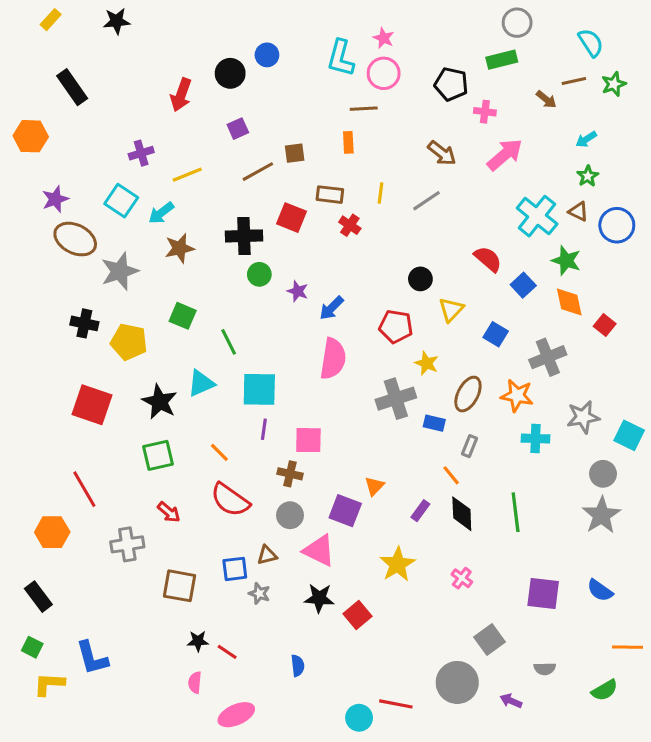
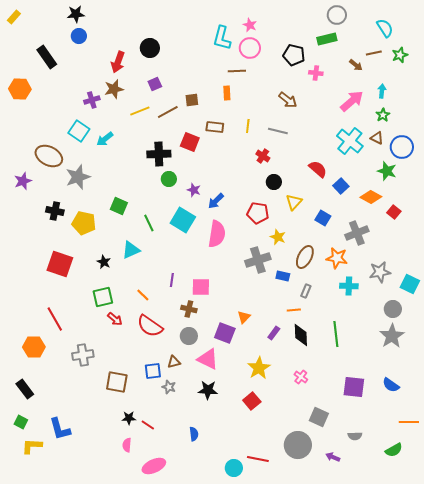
yellow rectangle: (51, 20) -> (14, 17), moved
blue circle: (267, 55) -> (79, 36), moved
cyan arrow: (586, 139) -> (382, 91), turned 128
pink arrow: (505, 155) -> (352, 101), moved
yellow line: (187, 175) -> (140, 111), moved
purple star: (55, 199) -> (23, 181), moved
gray line: (427, 201) -> (278, 131), turned 48
red cross: (350, 225) -> (263, 156), moved
brown star: (180, 248) -> (114, 89), moved
green star: (566, 261) -> (387, 171), moved
orange diamond: (569, 302) -> (371, 197), turned -50
cyan square: (259, 389) -> (183, 220), moved, turned 30
black star: (160, 402) -> (104, 262), size x0.6
orange line: (451, 475) -> (294, 310), turned -56
red arrow: (169, 512) -> (115, 319), moved
red square: (358, 615) -> (252, 401), moved
gray square: (489, 640) -> (319, 417), turned -30

